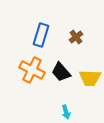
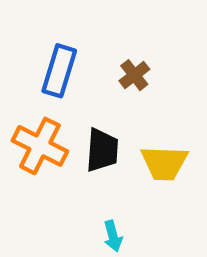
black trapezoid: (61, 72) -> (102, 150), turned -135

